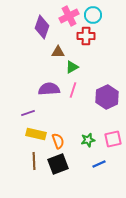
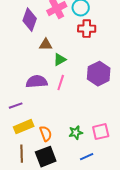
red cross: (86, 36) -> (87, 29), moved
purple hexagon: (107, 97) -> (99, 74), moved
yellow rectangle: (36, 134) -> (24, 127), turned -36

